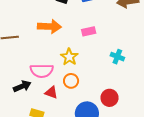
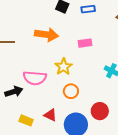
orange circle: (71, 81) -> (71, 91), moved
red triangle: (51, 92) -> (50, 115), moved

